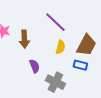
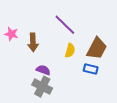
purple semicircle: (34, 66) -> (43, 70), turned -48
gray cross: (55, 82) -> (42, 87), moved

